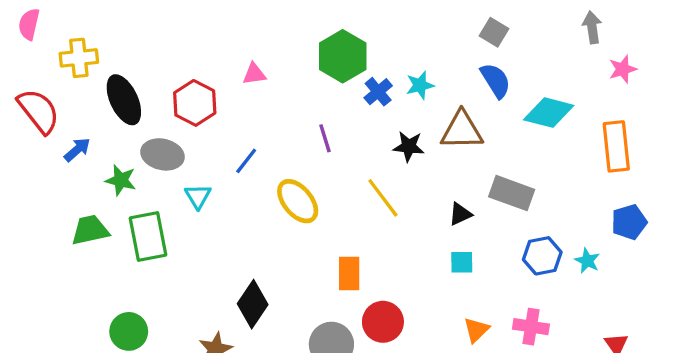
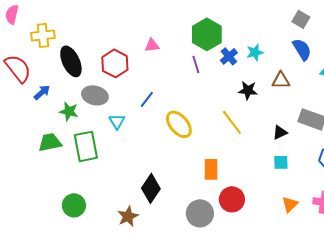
brown triangle: (462, 130) -> (281, 80), size x0.7
purple line: (325, 138) -> (196, 64), moved

